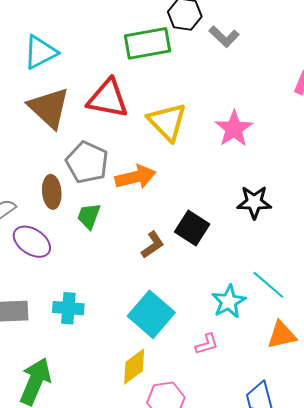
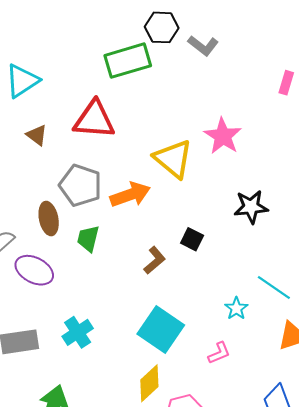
brown triangle: (49, 108) -> (37, 135), size x0.5
yellow triangle: (167, 122) -> (173, 159), moved
black square: (192, 228) -> (192, 239), size x0.7
cyan star: (229, 302) -> (236, 308), size x0.7
cyan cross: (68, 308) -> (78, 332), turned -32

